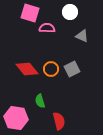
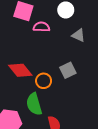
orange circle: (51, 69) -> (44, 81), moved
green semicircle: (40, 101) -> (34, 104), size x1.5

